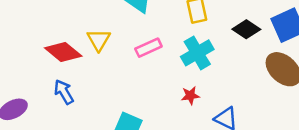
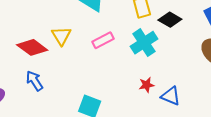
black diamond: (246, 29) -> (170, 20), moved
red star: (190, 96) -> (147, 85), moved

